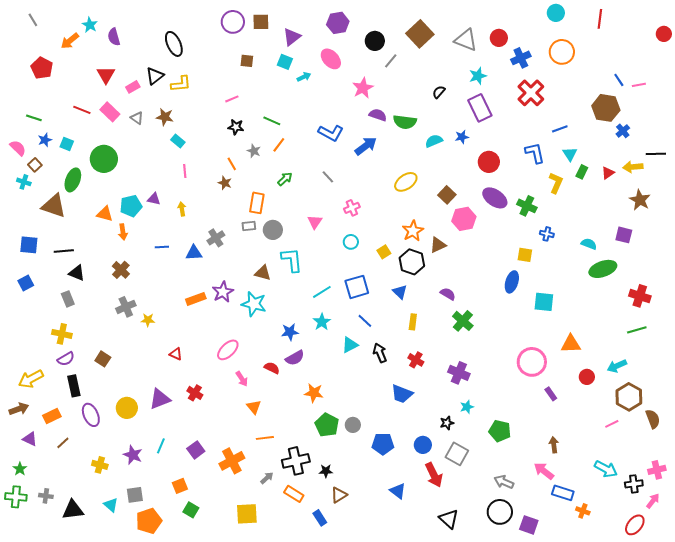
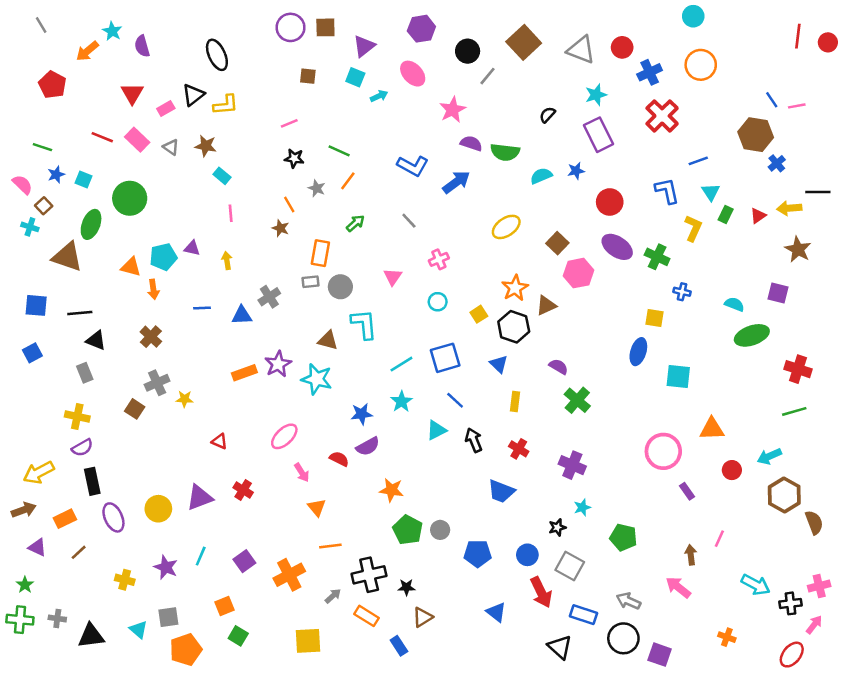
red line: (600, 19) -> (798, 36), moved
brown square: (103, 359) -> (135, 409), moved
pink line: (612, 424) -> (719, 539), moved, turned -40
blue rectangle: (563, 493) -> (584, 615), moved

